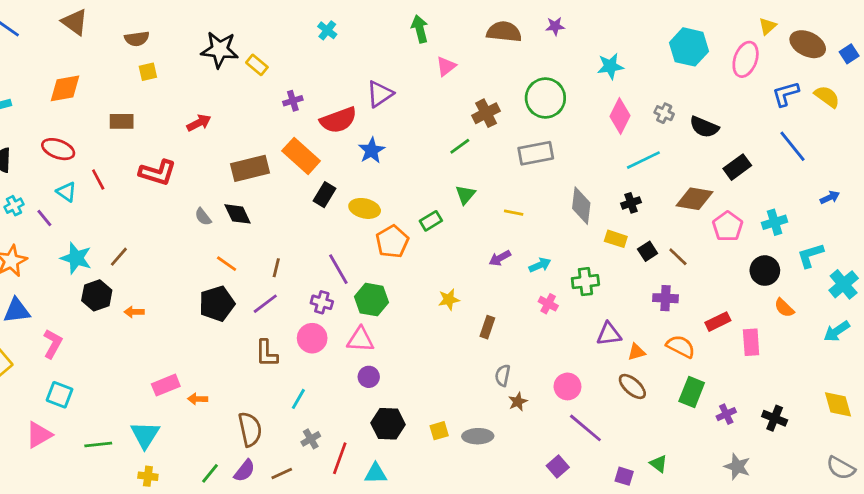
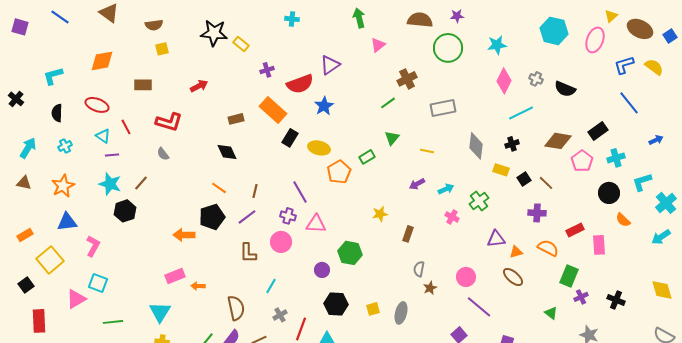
cyan cross: (327, 30) -> (292, 19), turned -32
green circle: (545, 98) -> (448, 48), moved
black rectangle: (737, 167) -> (598, 131), moved
brown rectangle: (250, 168) -> (236, 119), size x0.6
gray semicircle: (203, 217) -> (163, 154), moved
purple line: (44, 218) -> (112, 155), moved, turned -56
green cross: (585, 282) -> (479, 201), turned -30
green hexagon: (371, 300) -> (350, 253), moved
orange arrow: (134, 312) -> (184, 235), moved, size x1.5
pink triangle: (360, 340) -> (316, 224), moved
green rectangle: (692, 392) -> (569, 276), moved
pink triangle: (39, 435) -> (76, 299), moved
gray ellipse: (478, 436) -> (401, 313), turned -75
green line: (98, 444) -> (113, 322), moved
green triangle: (659, 464) -> (551, 313), moved

